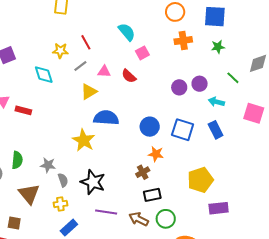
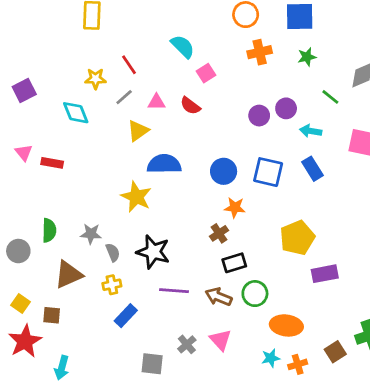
brown triangle: (29, 194) -> (69, 275), turned 50

